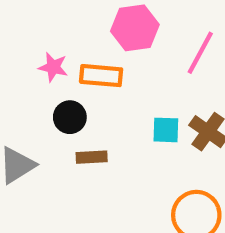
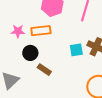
brown rectangle: (92, 157) -> (44, 70), turned 48

